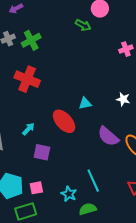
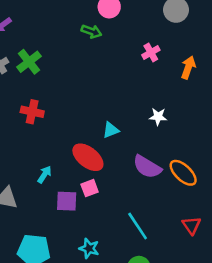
red cross: (27, 79) -> (32, 112), size x0.7
pink square: (36, 188) -> (90, 188), moved
cyan star: (69, 194) -> (89, 248), moved

